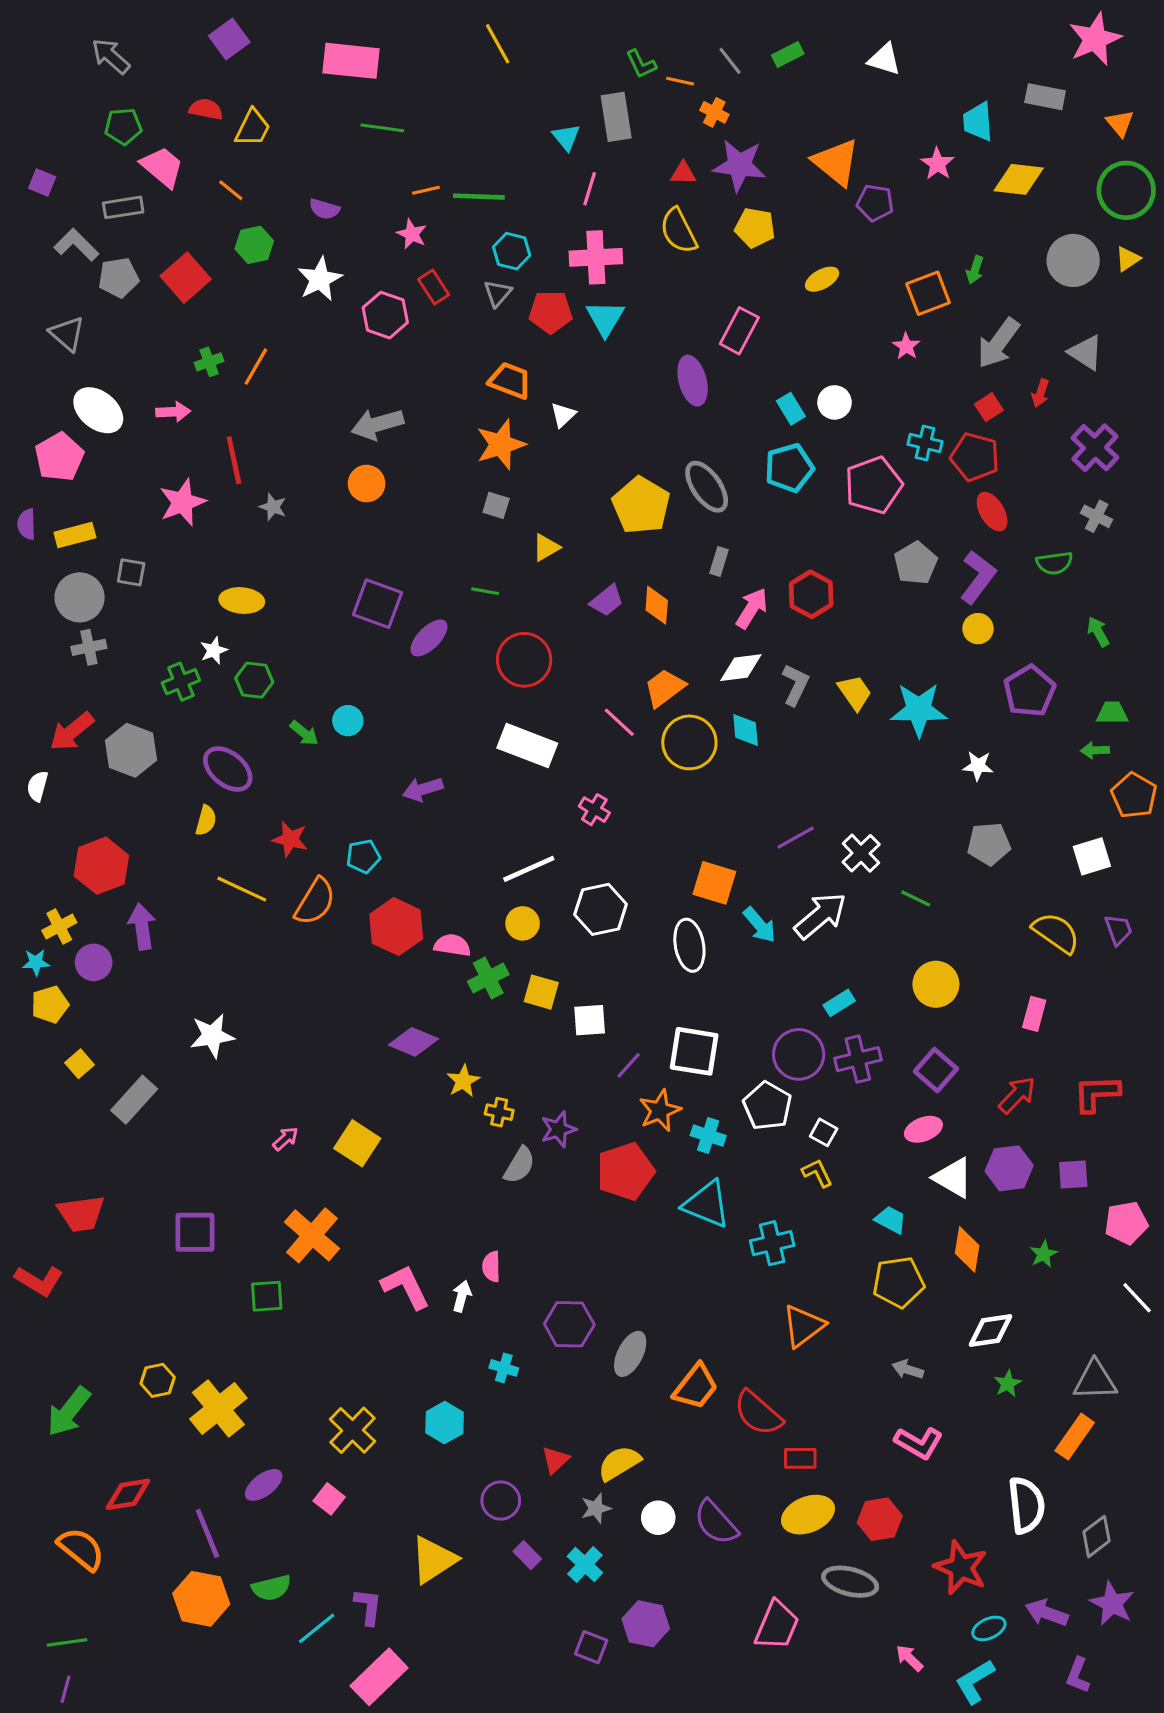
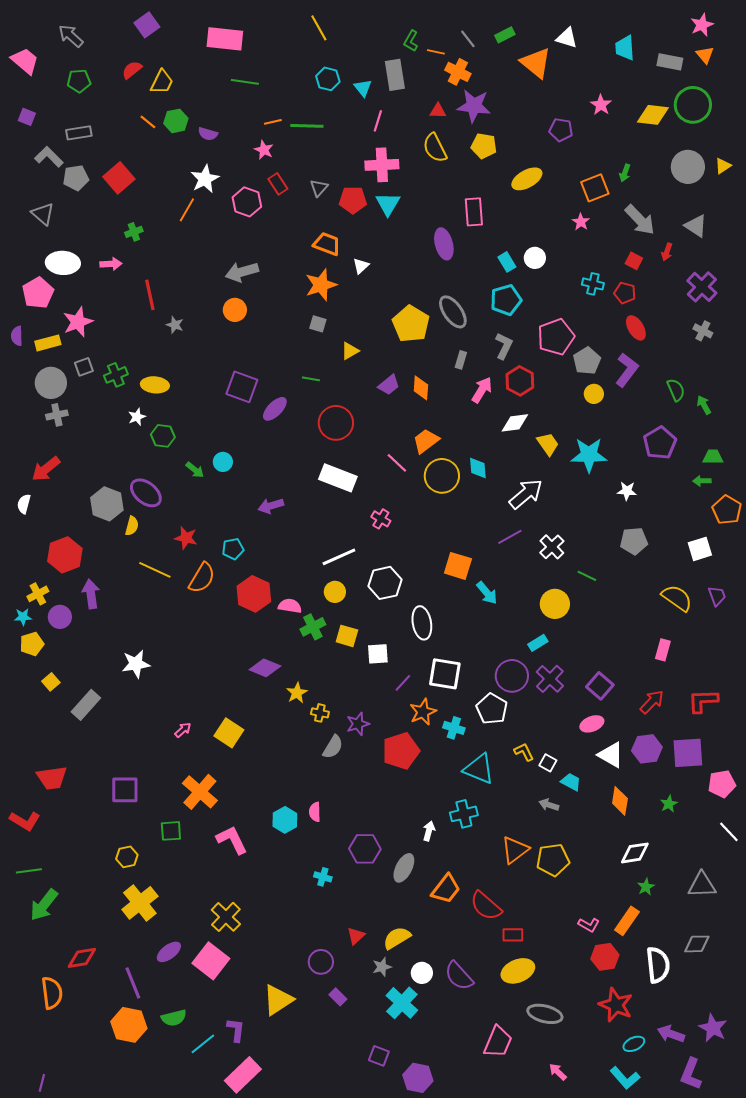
pink star: (1095, 39) -> (702, 25), size x0.7
green L-shape: (641, 64) -> (411, 41), turned 55
red semicircle: (206, 109) -> (132, 70), turned -50
orange cross: (714, 112) -> (458, 72), size x1.4
cyan trapezoid: (978, 122) -> (625, 48), moved
orange triangle: (1120, 123) -> (705, 55), moved
orange triangle: (836, 162) -> (536, 63), moved
pink trapezoid: (162, 167) -> (25, 61), moved
green circle: (1126, 190) -> (693, 105), moved
green hexagon: (254, 245) -> (176, 121), moved
cyan hexagon: (512, 251) -> (328, 79), moved
yellow ellipse: (822, 279) -> (527, 179), size x1.4
pink rectangle: (739, 331) -> (474, 212), turned -32
gray arrow: (998, 343) -> (640, 220), turned -80
orange line: (256, 367) -> (187, 210), moved
red square: (989, 407) -> (634, 261), turned -30
white ellipse: (98, 410) -> (63, 263), turned -36
red pentagon: (975, 457) -> (625, 293), size x0.7
pink pentagon: (873, 485) -> (556, 337), moved
pink star: (183, 502) -> (78, 322), moved
green semicircle: (1054, 563) -> (676, 390), moved, turned -105
gray square: (131, 572) -> (84, 367), turned -30
yellow circle: (978, 629) -> (594, 394), moved
white diamond: (741, 668) -> (515, 423), moved
green cross: (181, 682) -> (116, 375), moved
gray L-shape: (796, 685) -> (504, 346), moved
gray hexagon: (131, 750) -> (107, 504), moved
white arrow: (820, 916) -> (526, 494), moved
white ellipse: (689, 945) -> (422, 623), moved
yellow circle: (936, 984) -> (555, 604), moved
purple cross: (858, 1059) -> (550, 679), turned -32
white square: (824, 1132) -> (548, 763), moved
purple square: (1073, 1175) -> (688, 753), size x1.6
cyan triangle: (707, 1204) -> (479, 769), moved
cyan cross: (772, 1243) -> (464, 814), moved
yellow pentagon: (898, 1282) -> (553, 860), moved
pink L-shape: (406, 1287) -> (232, 840), moved
white arrow: (462, 1296) -> (429, 831), moved
gray arrow: (908, 1370) -> (549, 805), moved
yellow hexagon: (158, 1380) -> (127, 857), moved
cyan hexagon: (445, 1423) -> (285, 820), moved
orange rectangle: (1075, 1437) -> (627, 921), moved
pink L-shape: (919, 1443) -> (589, 925), size x0.7
pink square: (329, 1499) -> (211, 961), size x1.8
red hexagon: (880, 1519) -> (605, 957), moved
gray diamond: (1097, 1536) -> (697, 944), moved, turned 36
orange semicircle: (81, 1549) -> (52, 993), turned 44
cyan cross: (585, 1564) -> (402, 1003), moved, size x1.4
purple hexagon: (646, 1624) -> (418, 1078), moved
green line: (67, 1642) -> (29, 871), moved
pink arrow: (909, 1658) -> (558, 1072), moved
purple L-shape: (1078, 1675) -> (691, 1074), size x1.4
cyan L-shape: (975, 1681) -> (625, 1078), turned -100

